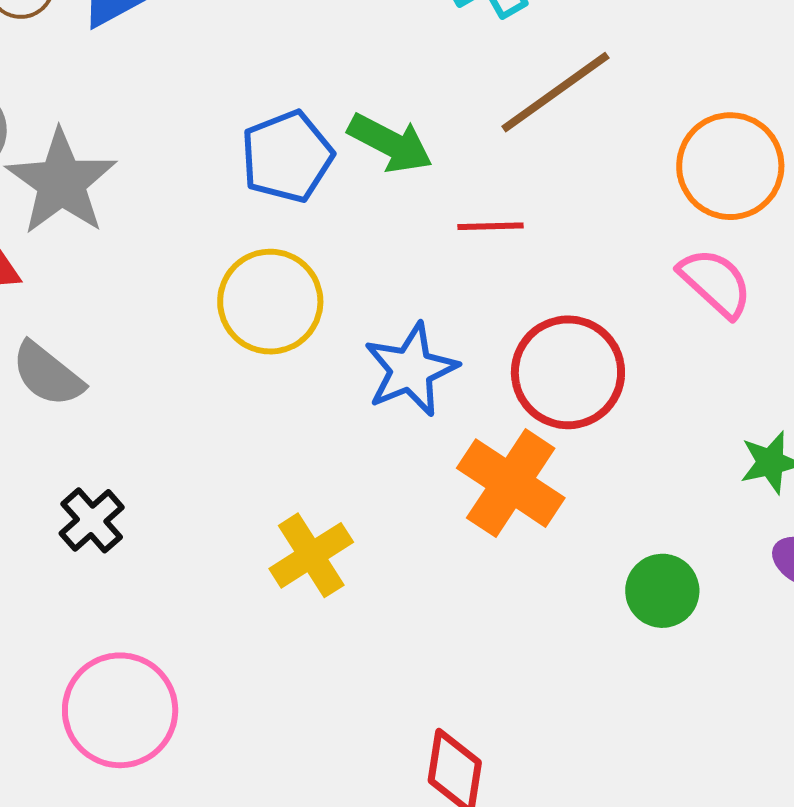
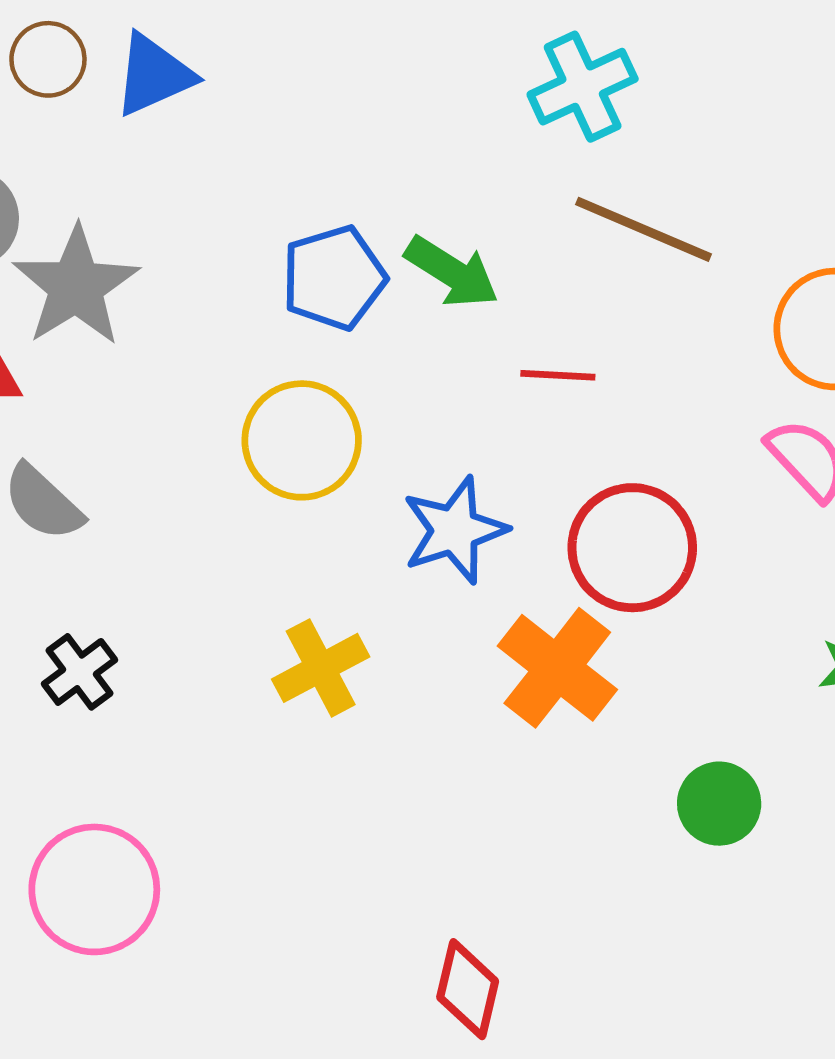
brown line: (555, 92) -> (644, 229), turned 54
yellow cross: (311, 555) -> (321, 668), moved

